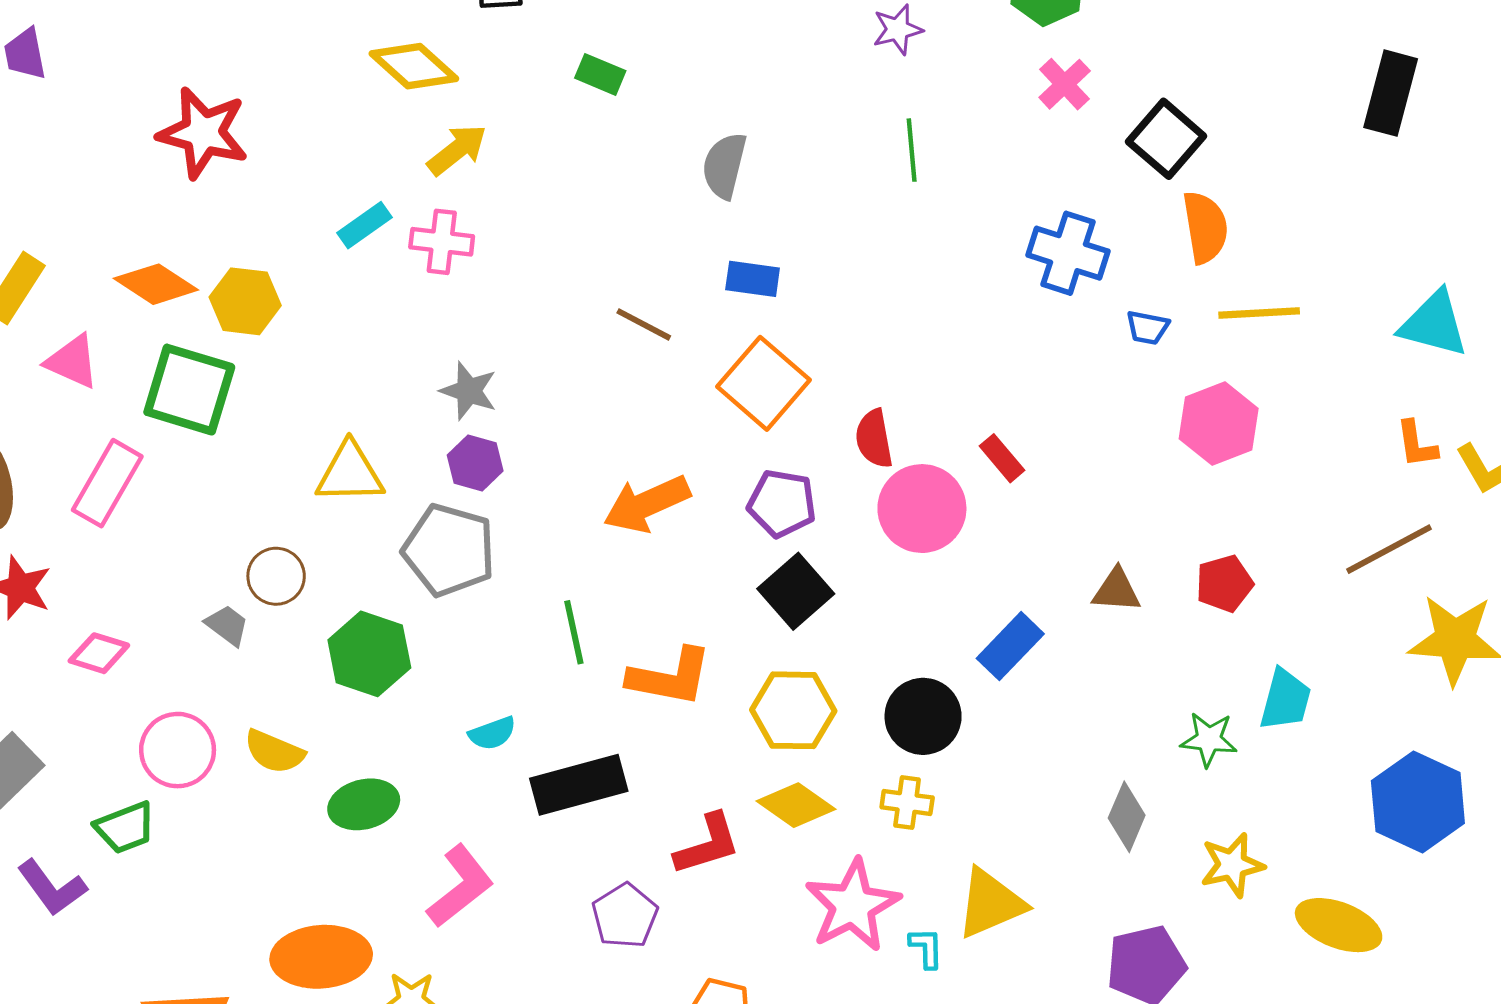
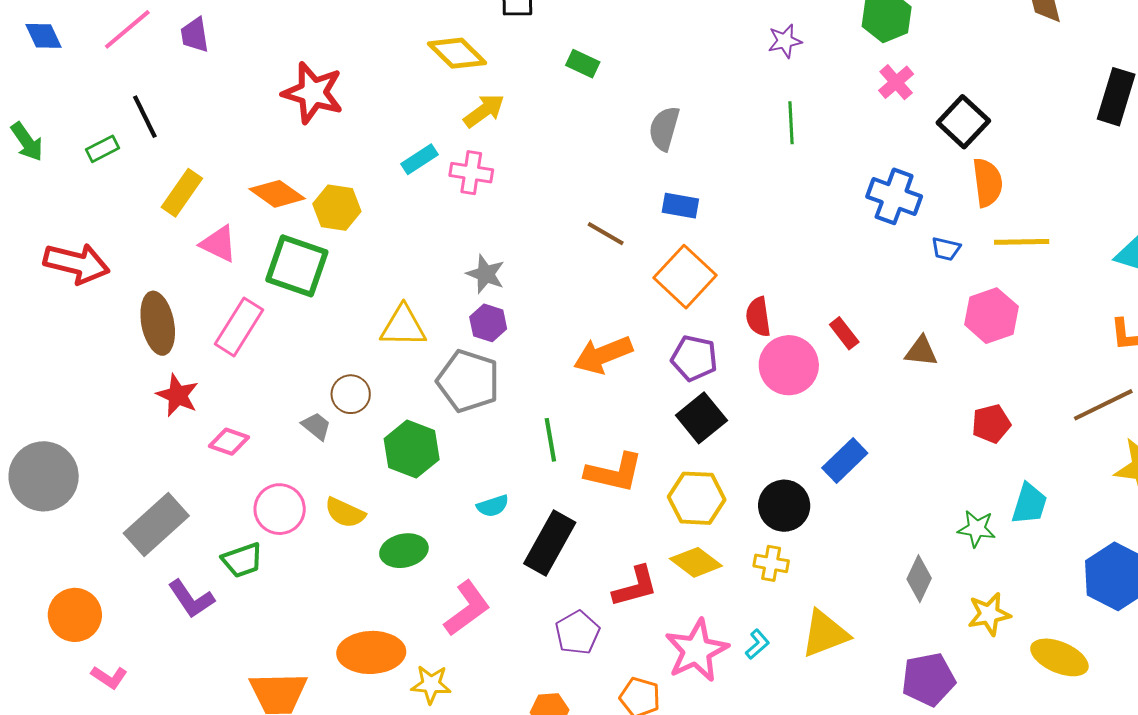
brown triangle: (1117, 590) -> (921, 351), moved
black rectangle: (579, 785) -> (550, 543), turned -48
pink star: (853, 905) -> (697, 650), moved
cyan L-shape: (926, 948) -> (757, 644), moved, turned 48

